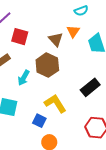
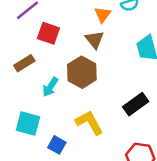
orange triangle: (73, 31) -> (103, 15), moved
blue square: (39, 121) -> (57, 145), moved

